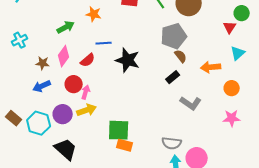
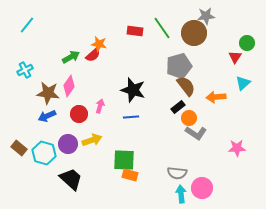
blue line: (104, 43) -> (131, 117), moved
brown semicircle: (181, 56) -> (186, 86), size x1.5
red semicircle: (88, 60) -> (93, 55), moved
brown star: (43, 63) -> (48, 93), size x1.6
orange circle: (232, 88) -> (189, 118), moved
pink arrow: (86, 92) -> (100, 106), moved

